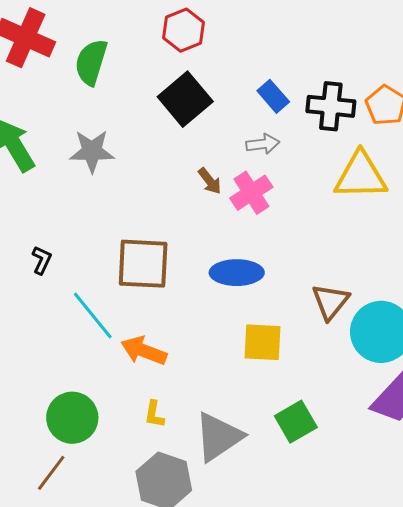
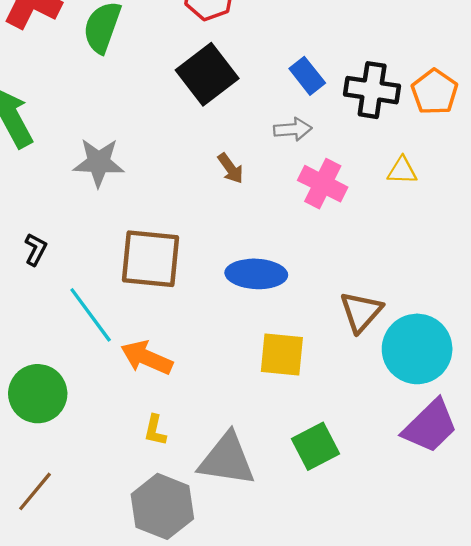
gray star: (92, 151) -> (99, 162), moved
yellow triangle: (361, 176) -> (402, 171), size x0.5
pink cross: (251, 193) -> (323, 184), moved, turned -33
green circle: (72, 418) -> (38, 394), moved
gray triangle: (219, 437) -> (227, 459), turned 40

